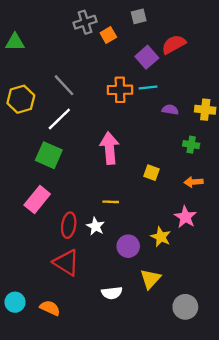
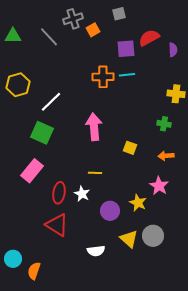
purple square: (147, 57) -> (126, 49), turned 36
gray line: (64, 85) -> (49, 37), moved
purple semicircle: (170, 110) -> (173, 50), moved, turned 80
yellow triangle: (150, 279) -> (129, 239), turned -30
gray circle: (185, 307) -> (153, 236), moved
orange semicircle: (50, 308) -> (34, 271), moved, turned -96

